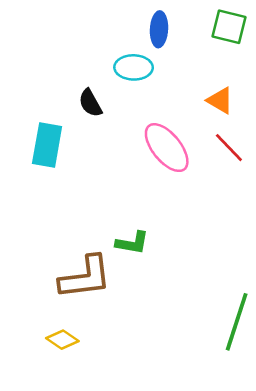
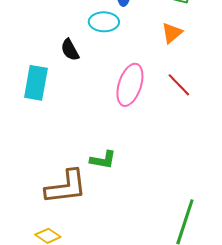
orange triangle: (220, 100) -> (172, 33), moved, turned 50
pink ellipse: (167, 148) -> (130, 85), turned 57

